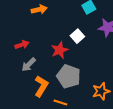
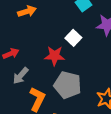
red star: (60, 50) -> (55, 56), turned 30

